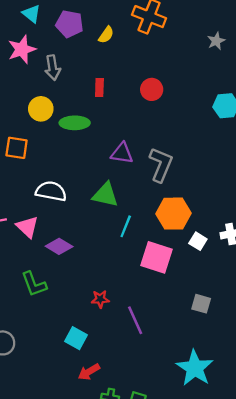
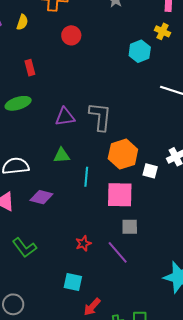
red circle: (152, 89) -> (71, 35), moved
green triangle: (105, 195) -> (62, 155), size x0.7
purple diamond: (59, 246) -> (41, 197), moved
gray square: (201, 304) -> (130, 227), moved

